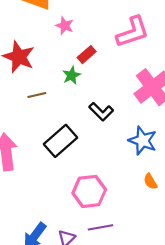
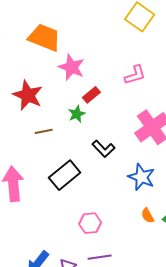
pink star: (65, 26) -> (72, 67), size x1.5
pink L-shape: (133, 32) -> (135, 75), size x0.7
pink hexagon: (89, 191) -> (90, 223), size x0.7

